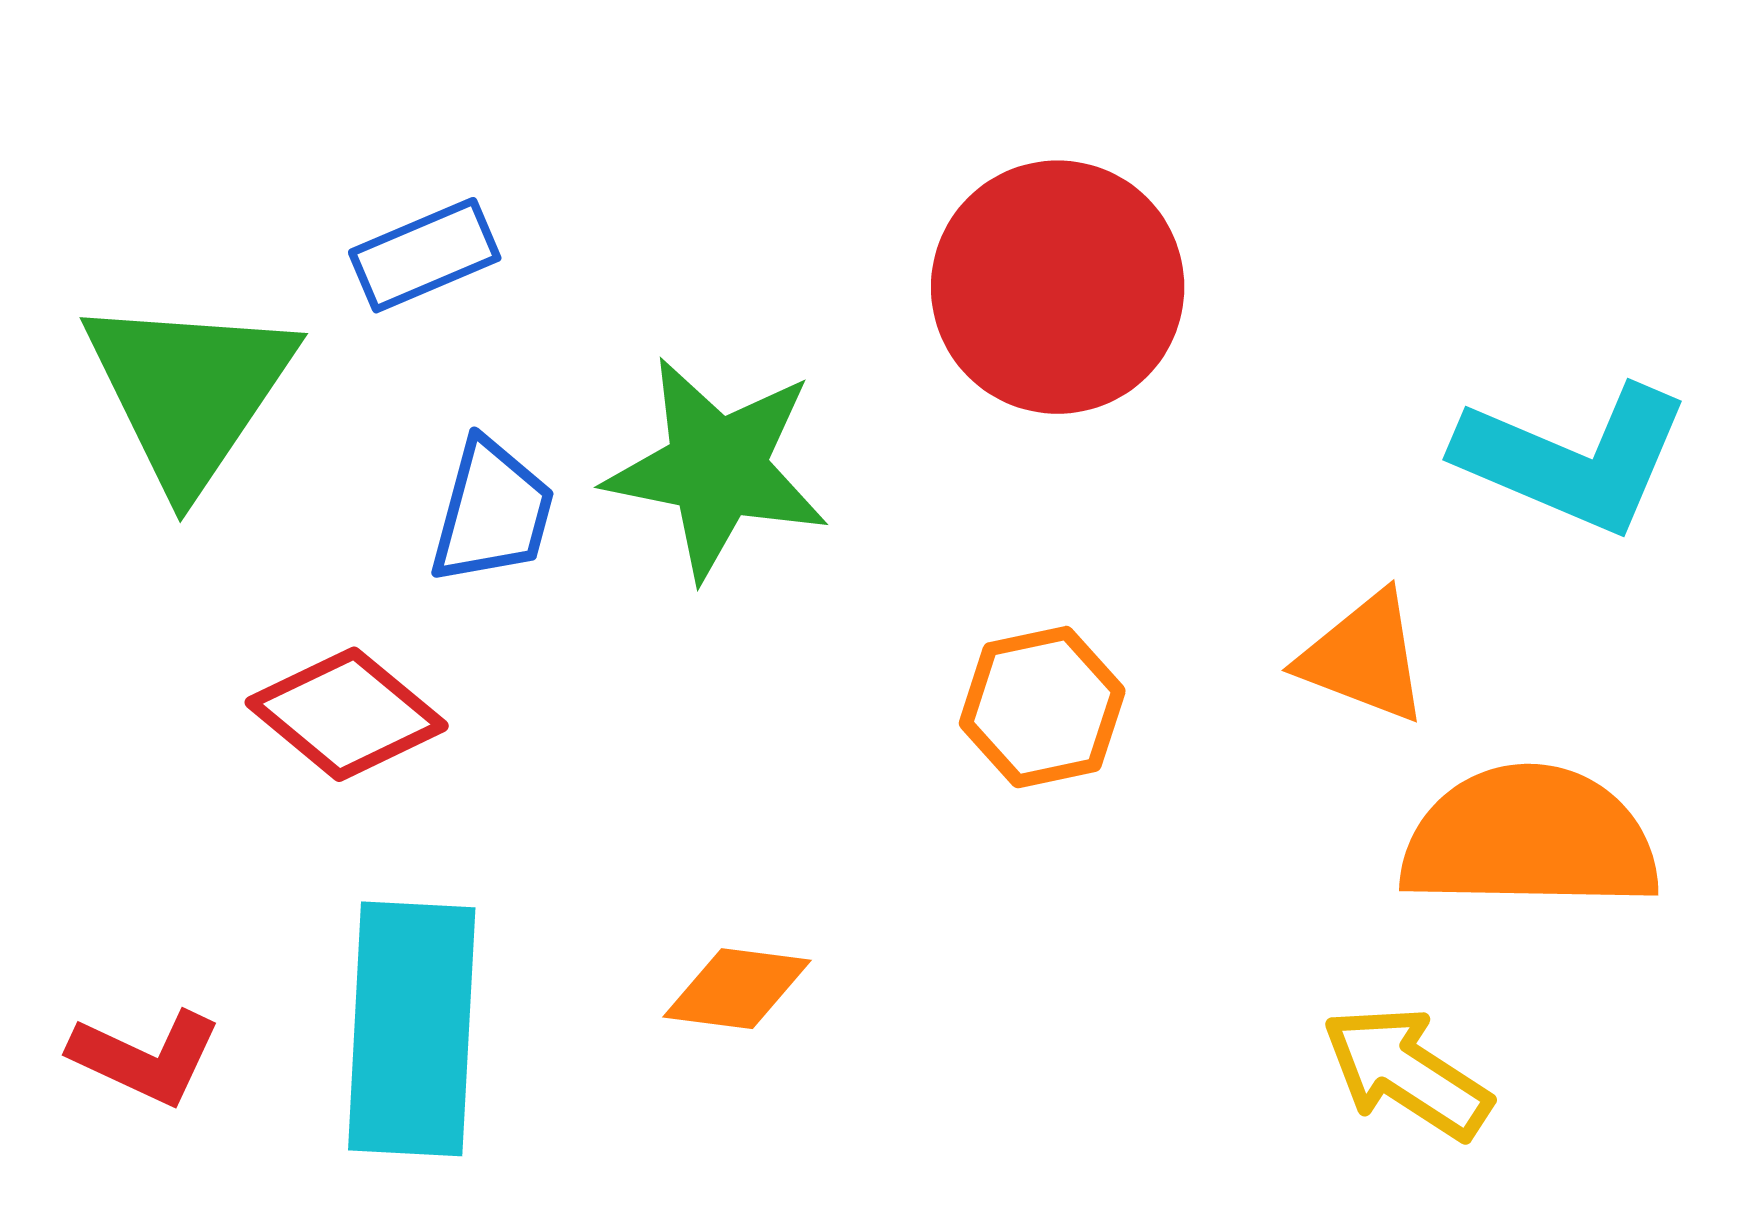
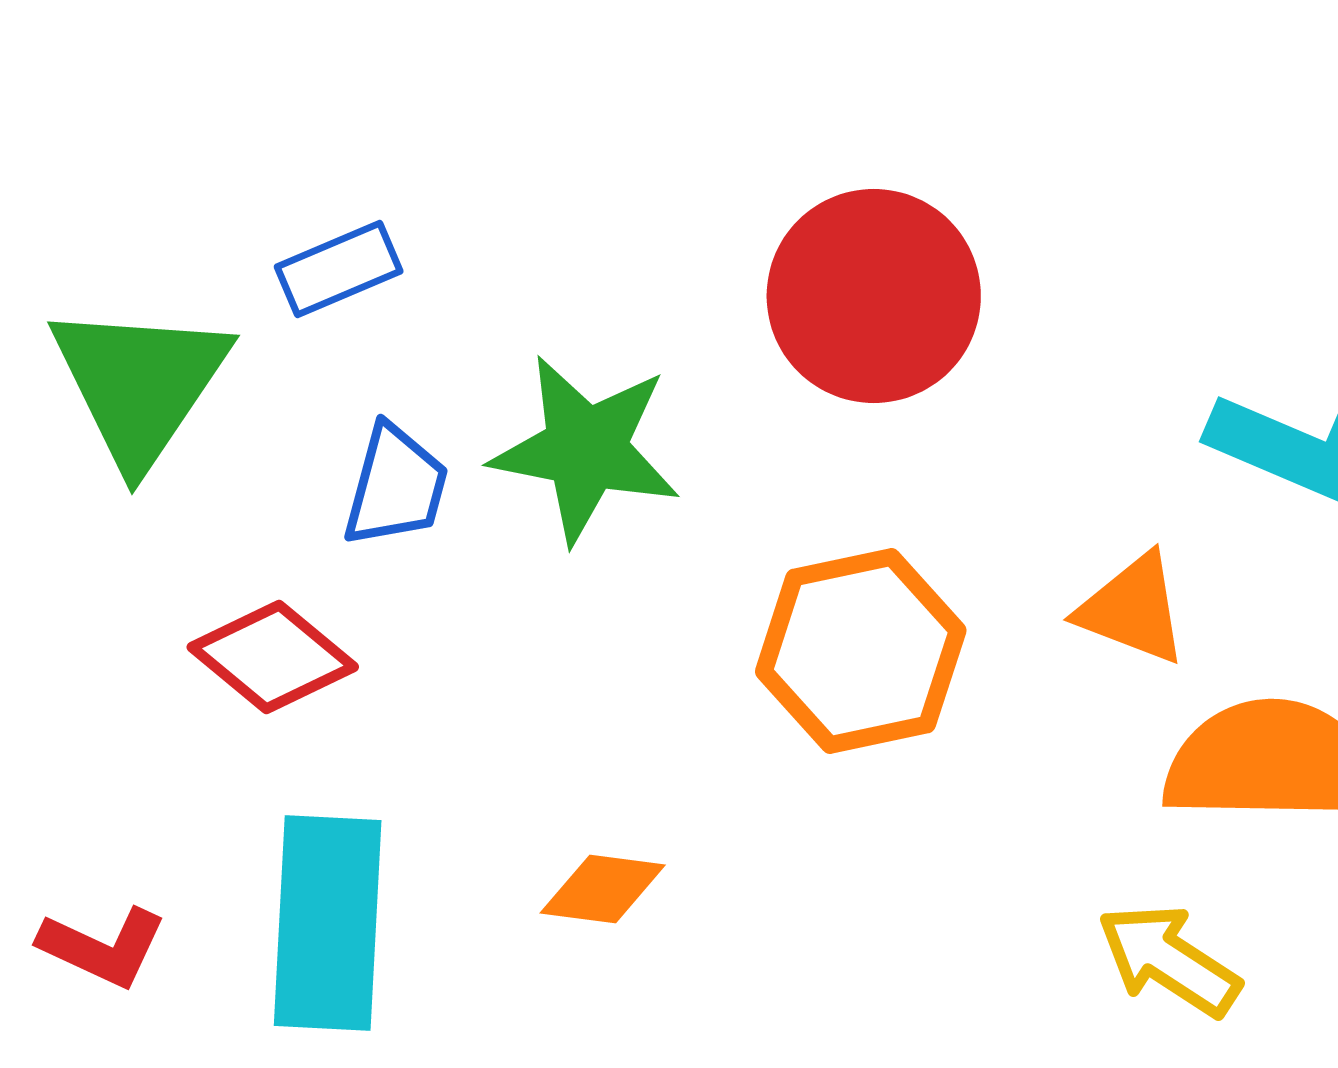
orange hexagon: (1042, 707) -> (861, 651), size x1.5

